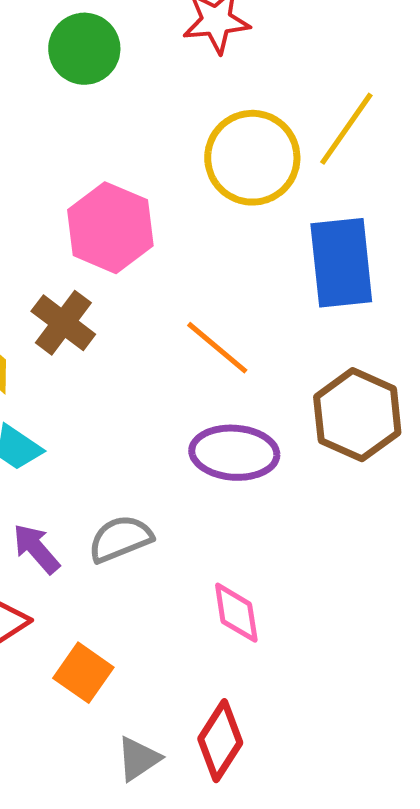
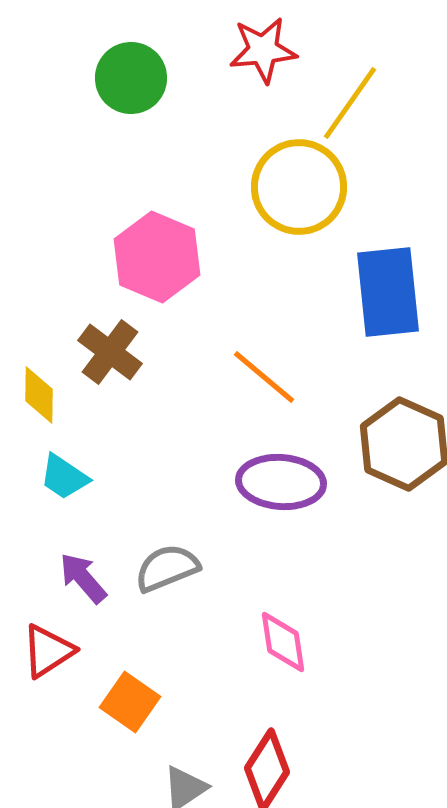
yellow line: (346, 129) -> (350, 103), moved

